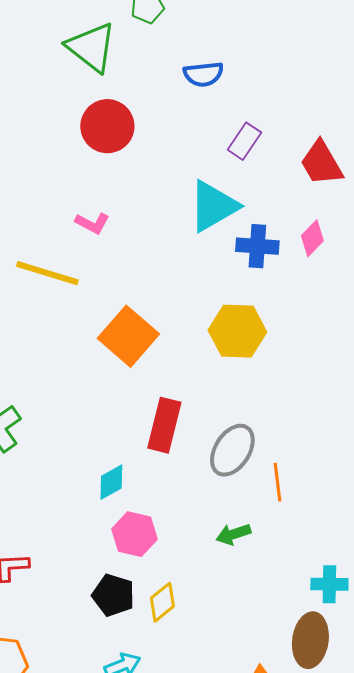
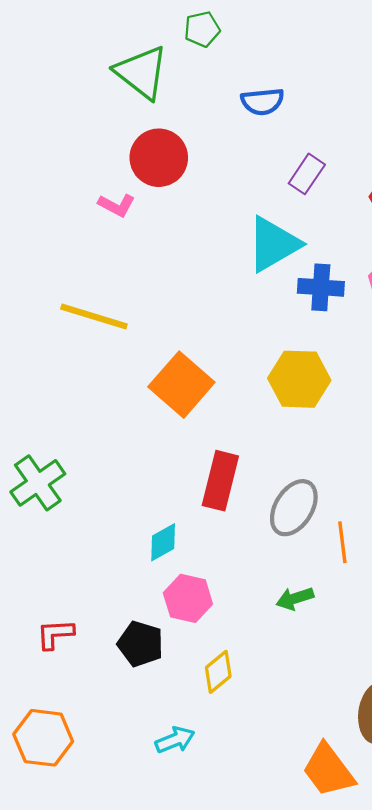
pink L-shape: (92, 223) -> (117, 205), moved
black pentagon: (113, 595) -> (140, 644), moved

